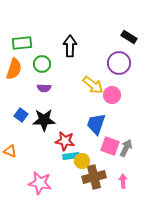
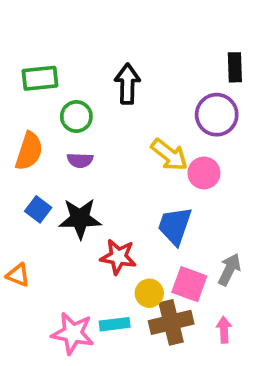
black rectangle: (129, 37) -> (235, 67), turned 56
orange semicircle: (14, 69) -> (29, 151), moved
pink square: (110, 146) -> (189, 284), moved
cyan rectangle: (71, 156) -> (115, 324), moved

